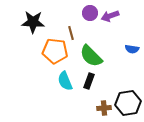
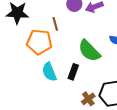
green semicircle: (91, 56) -> (89, 51), moved
brown cross: (104, 108) -> (88, 99), turned -32

